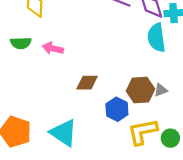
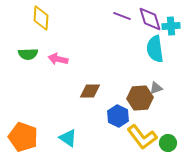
gray triangle: (161, 90) -> (156, 88), moved
yellow L-shape: (143, 132) -> (142, 137), turned -116
cyan triangle: (64, 133) -> (68, 138), size x0.7

